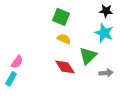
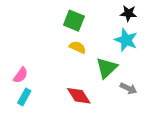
red diamond: (65, 67) -> (79, 96), moved
gray arrow: (106, 73) -> (128, 88), turned 32
cyan rectangle: (11, 79) -> (24, 97), moved

